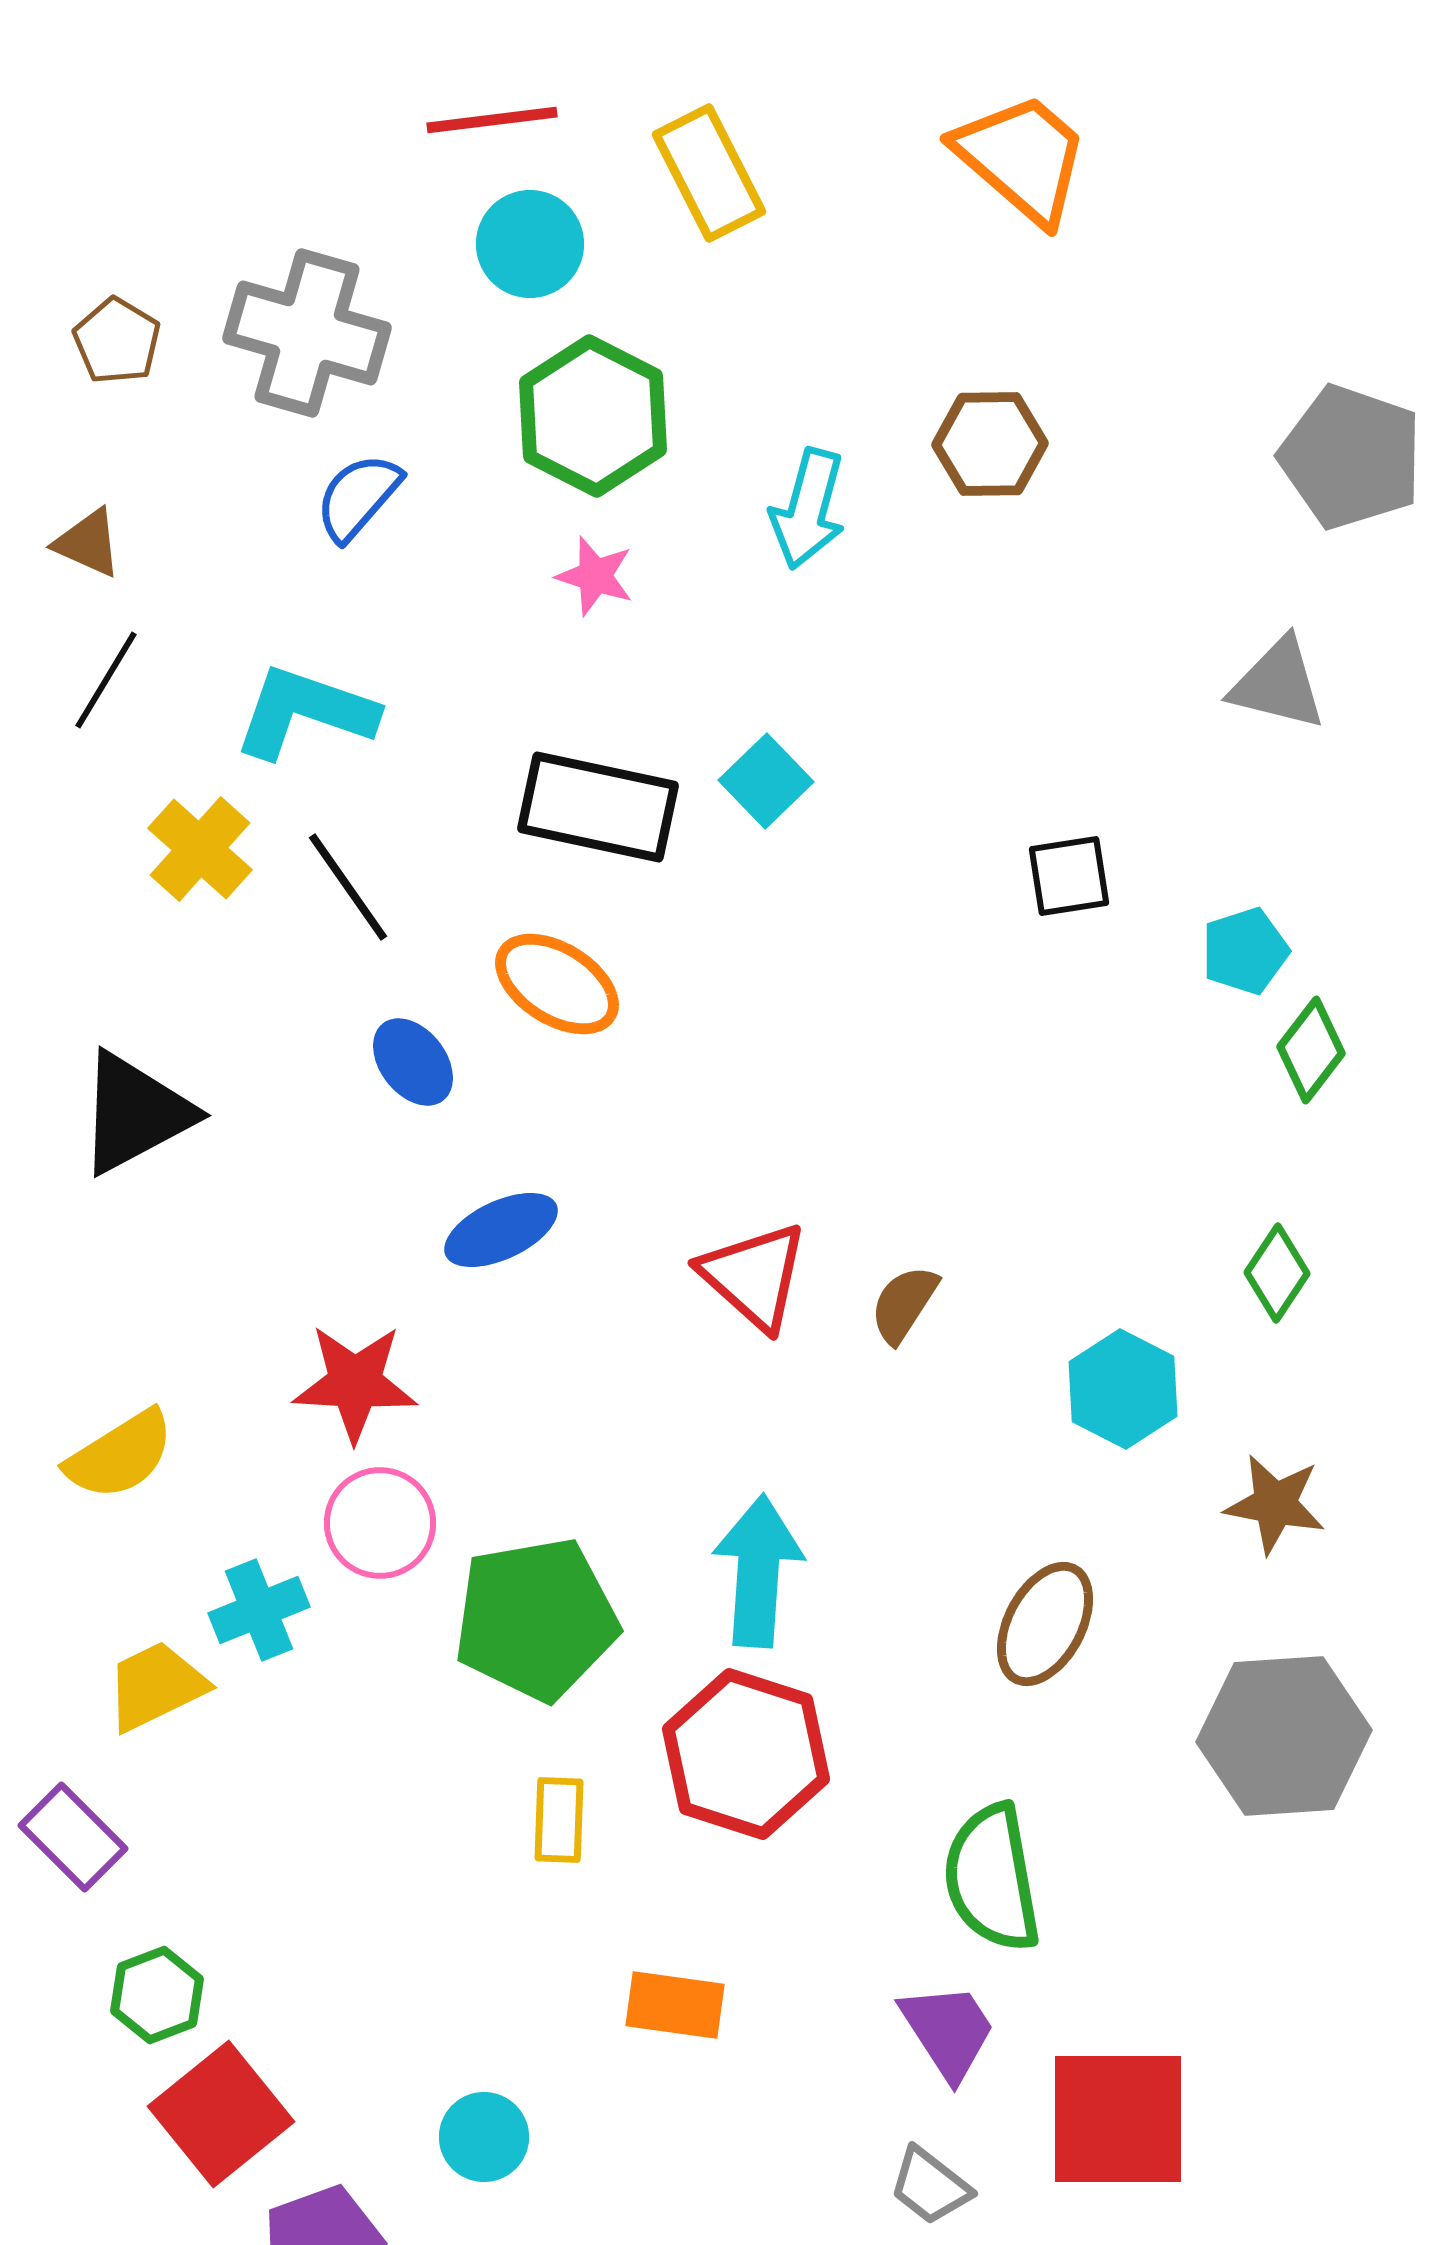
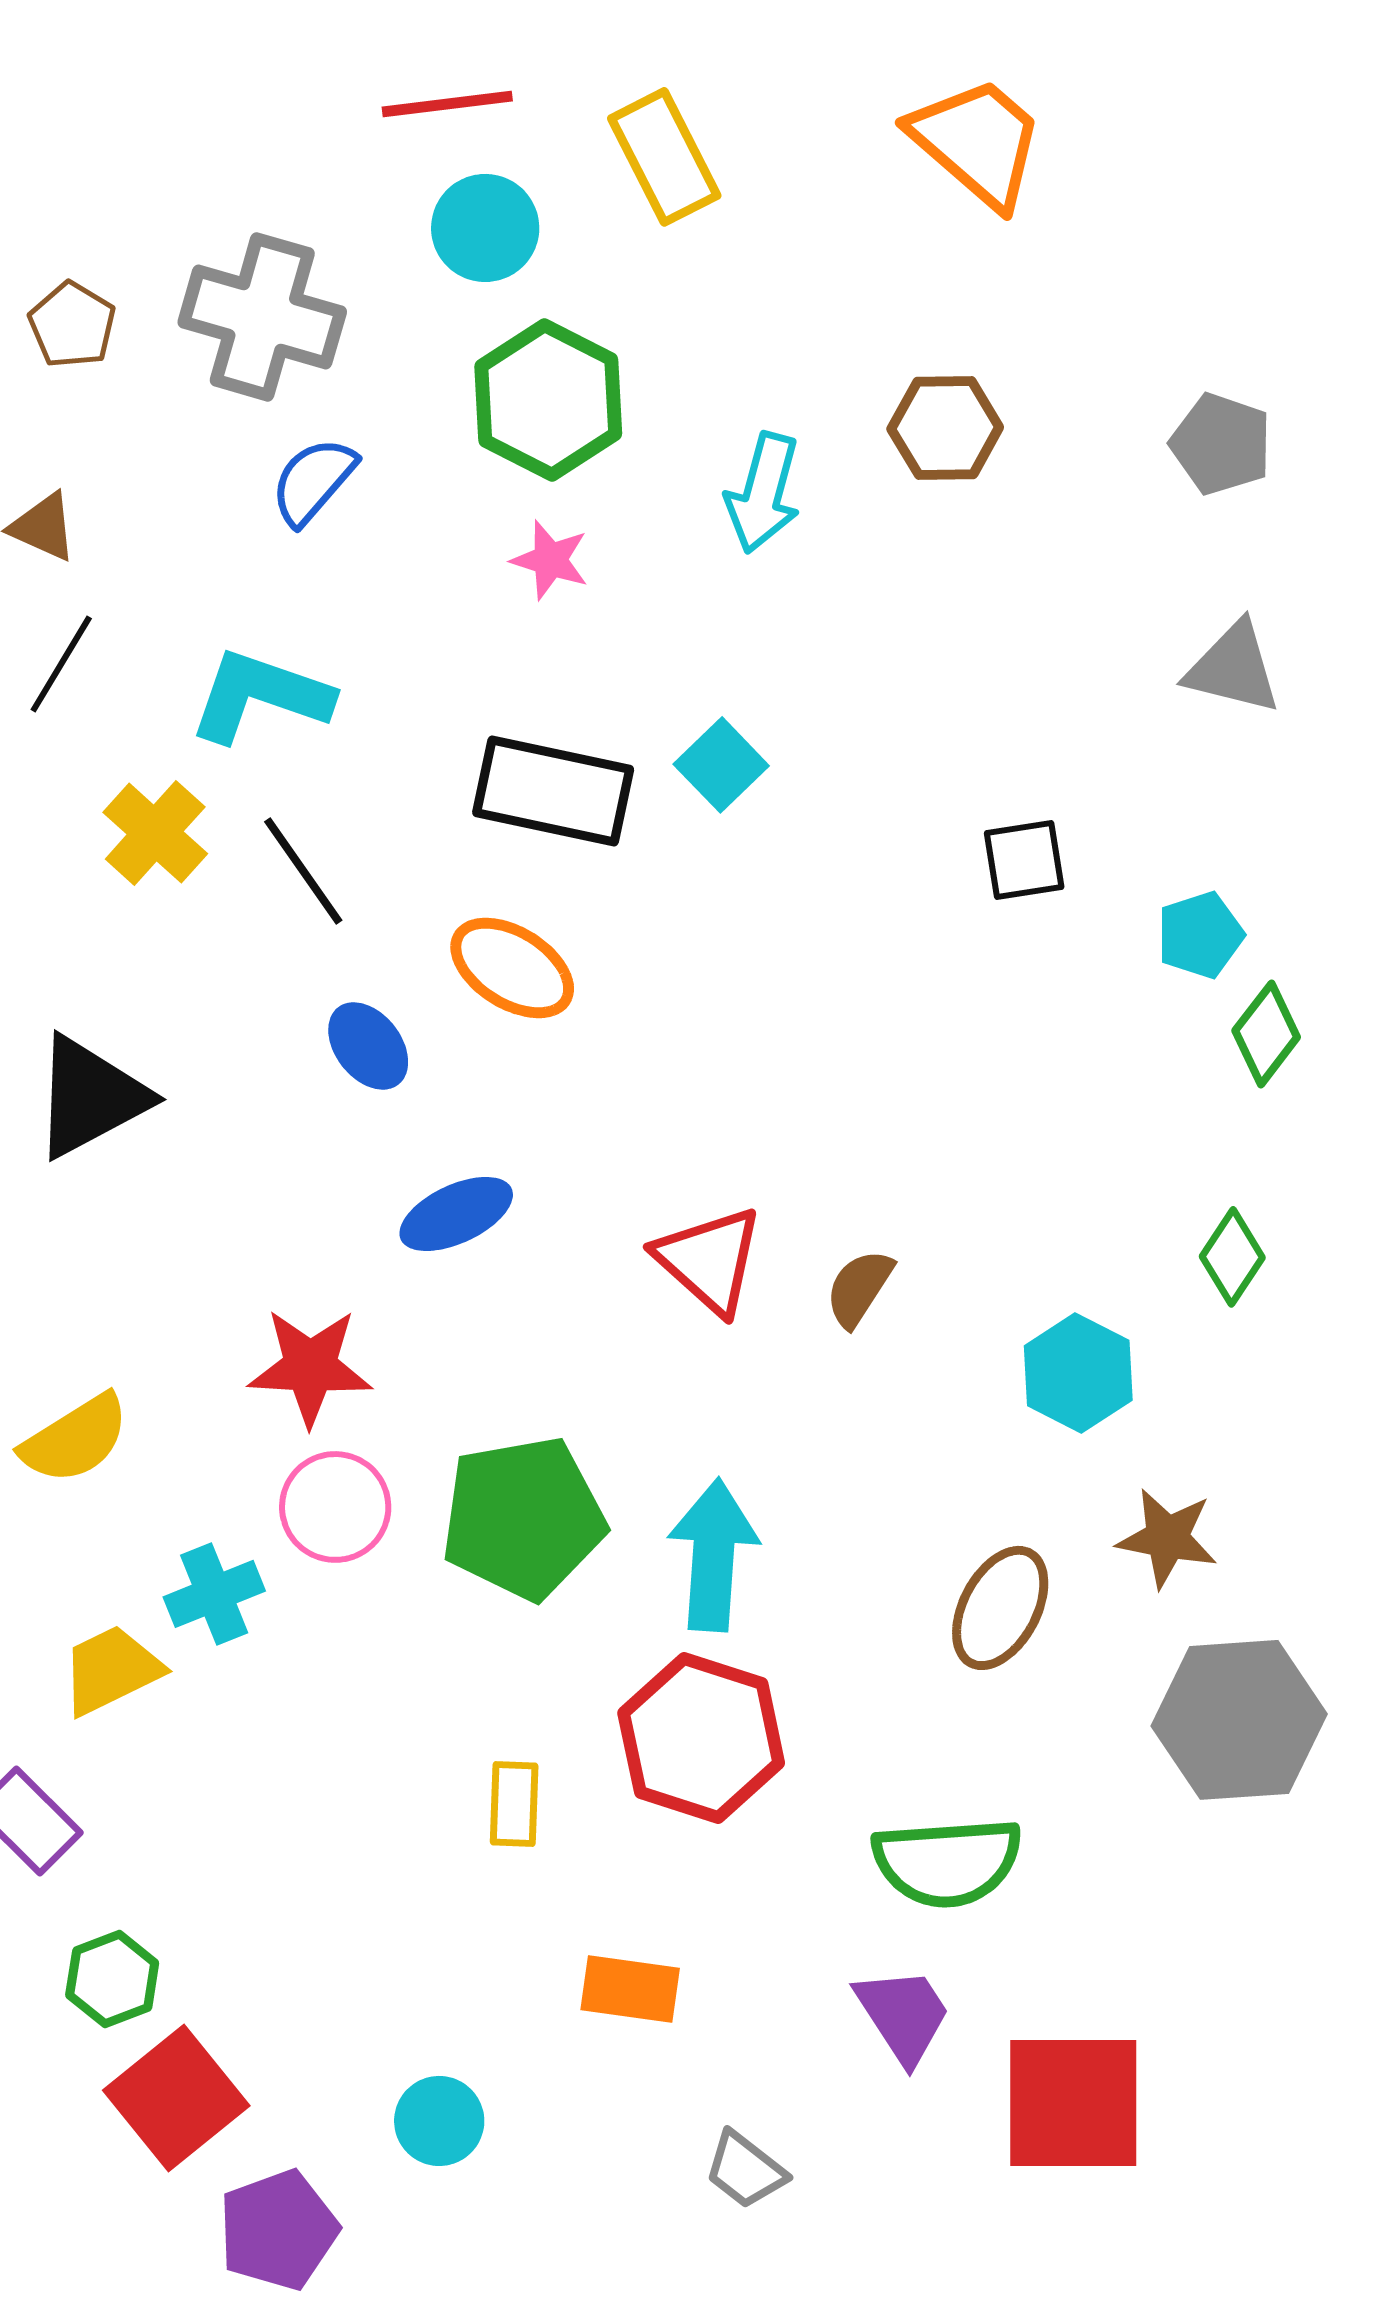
gray pentagon: (1351, 457) -> (1221, 444), moved, size x0.7
brown star: (1275, 1504) -> (1167, 1538), moved
green pentagon: (536, 1619) -> (523, 1518), moved
green semicircle: (992, 1878) -> (947, 1862), turned -84
gray trapezoid: (930, 2186) -> (745, 2170), moved

